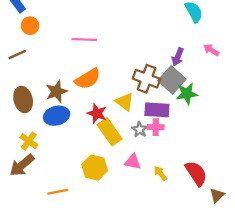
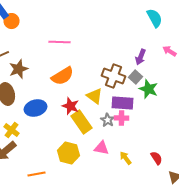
orange circle: (30, 26) -> (12, 21), moved
gray square: (172, 80) -> (136, 77), size x0.6
brown star: (57, 91) -> (18, 69), moved
green star: (187, 94) -> (148, 89), turned 30
red semicircle: (196, 173) -> (156, 158), size x0.6

